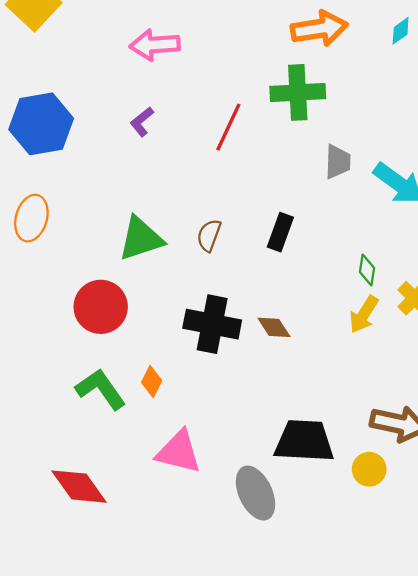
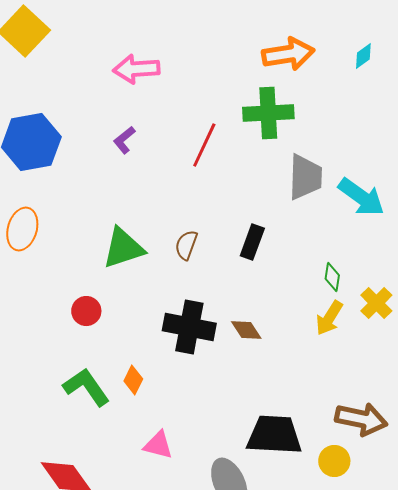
gray trapezoid: (338, 162) -> (305, 177), size x1.4
red circle: (101, 307) -> (86, 311), size x0.6
pink triangle: (179, 452) -> (158, 445), size x0.7

